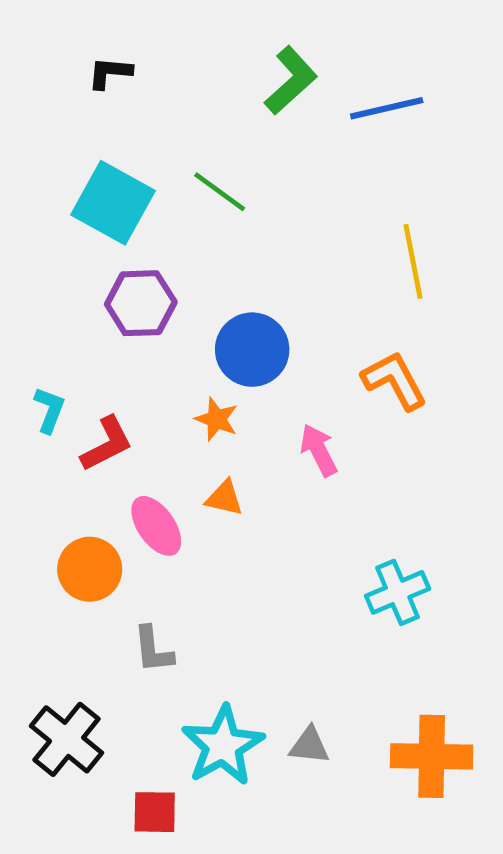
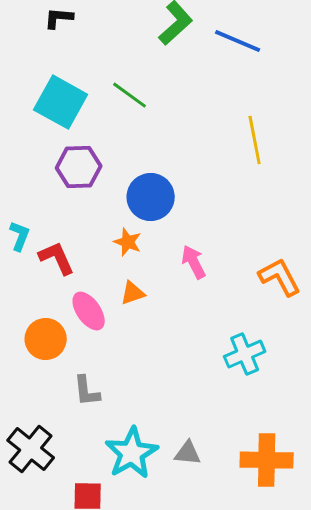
blue line: (387, 108) -> (238, 41), turned 36
orange L-shape: (394, 381) -> (280, 277), moved
red L-shape: (107, 444) -> (57, 258), turned -87
orange triangle: (224, 498) -> (133, 293), turned -32

